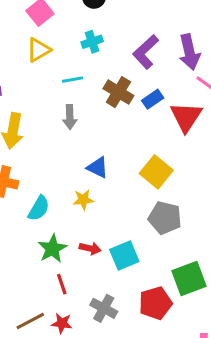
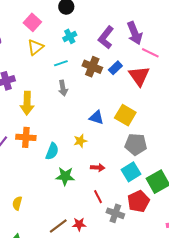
blue triangle: (98, 167) -> (96, 117), moved
red arrow: (90, 248) -> (98, 168), moved
green star: (52, 249) -> (65, 176), turned -30
cyan square: (124, 256) -> (131, 172), moved
red line: (62, 284) -> (98, 197), moved
gray cross: (104, 308) -> (115, 213), moved

